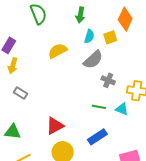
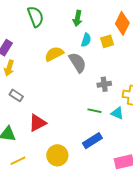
gray semicircle: (93, 60) -> (78, 62), moved, turned -80
gray cross: (108, 80) -> (104, 84), turned -32
red triangle: (55, 126) -> (37, 123), moved

